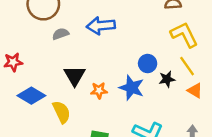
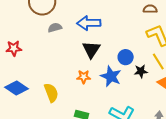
black triangle: (75, 76) -> (91, 50), moved
blue diamond: (31, 96) -> (17, 88), moved

